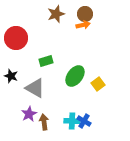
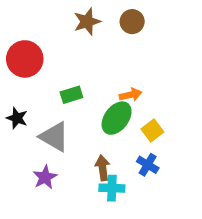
orange arrow: (83, 25) -> (131, 95), moved
blue cross: (84, 121) -> (148, 165), moved
brown arrow: (44, 122) -> (103, 168), moved

